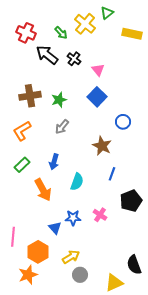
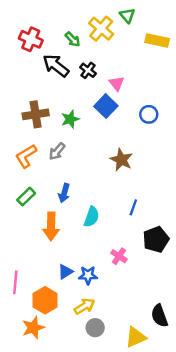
green triangle: (107, 13) -> (127, 15), turned -32
blue square: (97, 97) -> (106, 106), moved
blue circle: (123, 122) -> (149, 114), moved
gray arrow: (62, 127) -> (57, 151), moved
brown star: (102, 146) -> (121, 160), moved
orange arrow: (43, 190) -> (51, 226), turned 30
blue star: (73, 218) -> (88, 275), moved
blue triangle: (55, 228) -> (65, 272), turned 40

